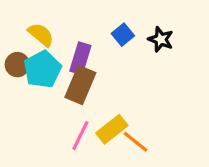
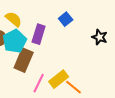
black star: (161, 39) -> (100, 37), moved
brown rectangle: (80, 85) -> (24, 60), moved

